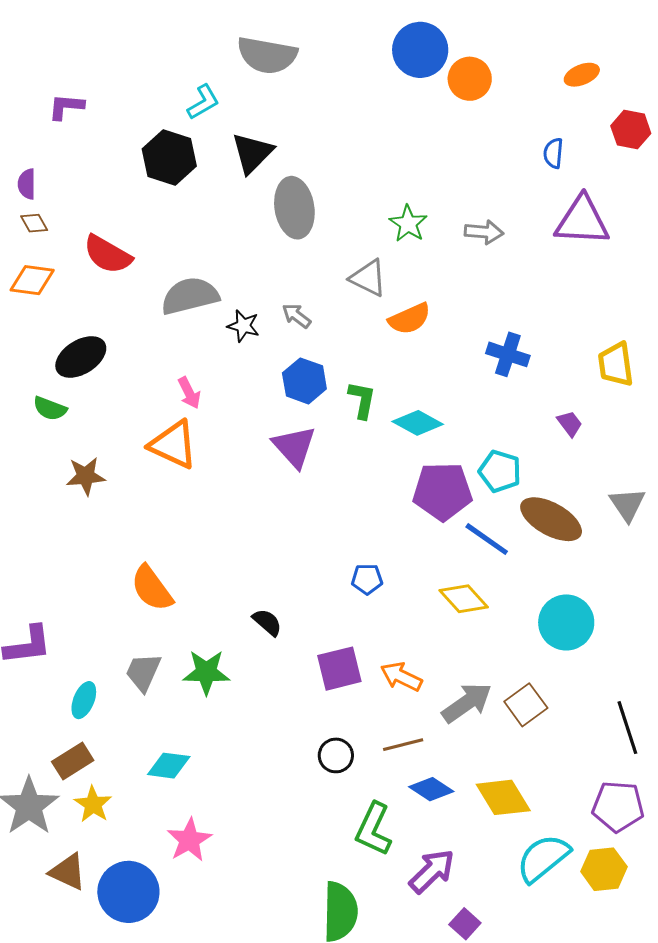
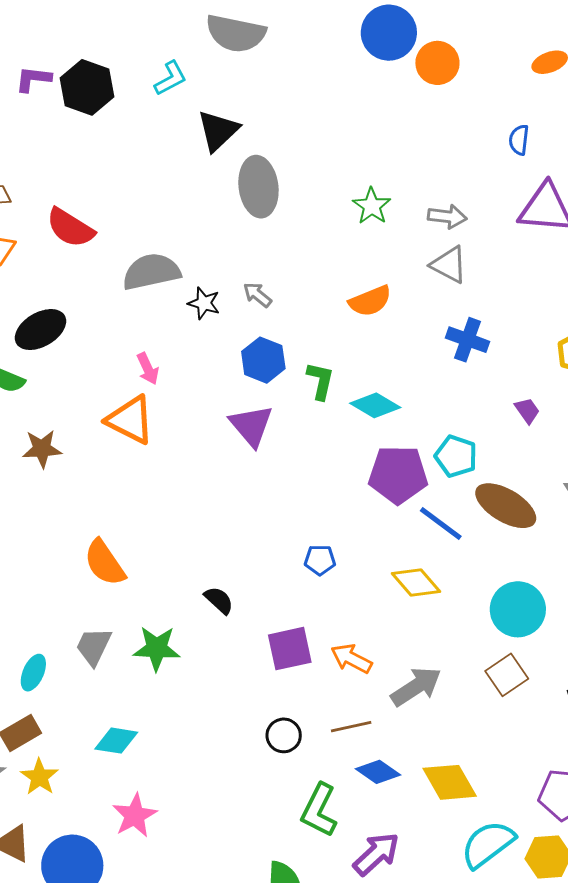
black hexagon: (169, 157) -> (87, 87), moved
gray triangle: (368, 278) -> (449, 265), moved
brown square: (526, 705) -> (507, 675), moved

